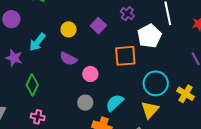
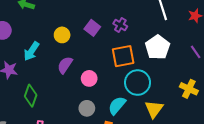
purple cross: (127, 14) -> (120, 25), moved
white pentagon: (149, 36) -> (158, 47), moved
purple semicircle: (68, 59) -> (65, 65), turned 102
cyan circle: (156, 83) -> (138, 83), moved

